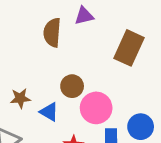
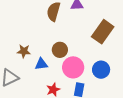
blue triangle: (49, 112) -> (41, 64), turned -48
blue circle: (141, 127) -> (101, 70), moved

